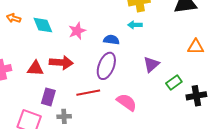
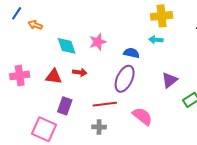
cyan diamond: (43, 25) -> (67, 46), moved
red arrow: (61, 62) -> (80, 72), size x0.6
gray cross: (64, 116) -> (99, 127), moved

